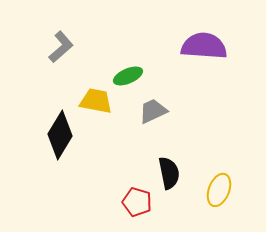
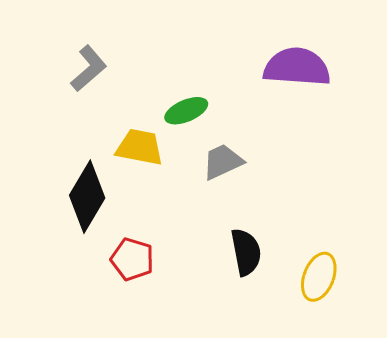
red pentagon: (137, 202) -> (132, 259), moved

